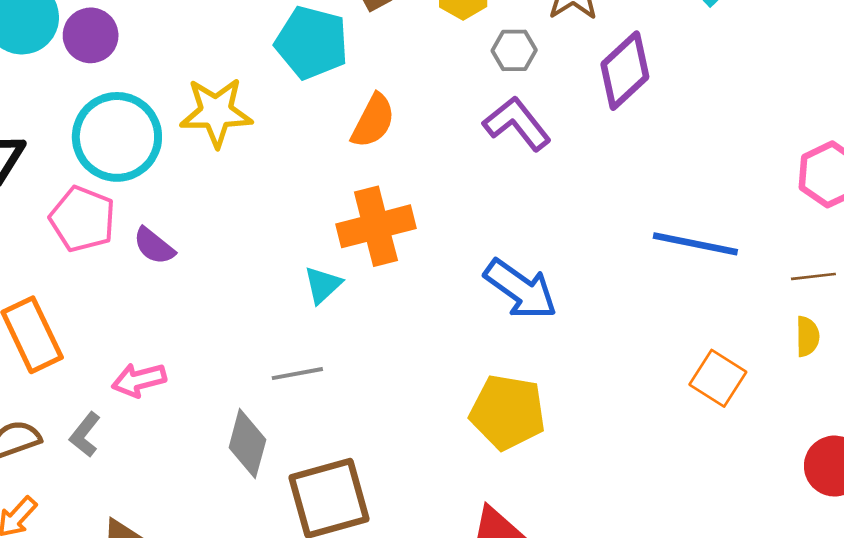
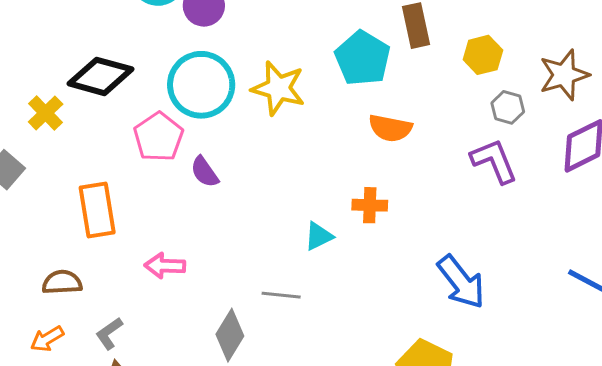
orange semicircle: (373, 121) -> (390, 128), turned 57
orange cross: (376, 226) -> (370, 205), size x0.6
gray L-shape: (85, 435) -> (109, 333), moved

